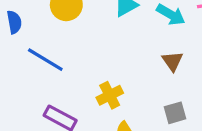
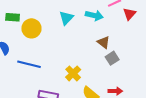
gray square: (175, 113) -> (112, 58), moved

